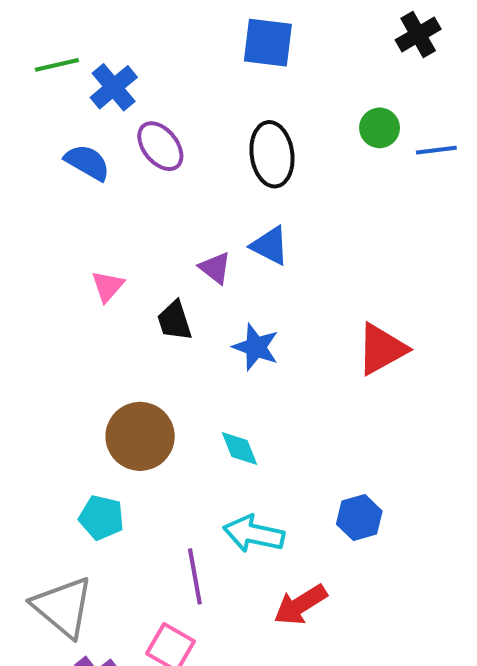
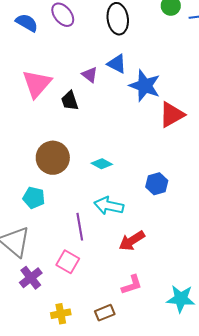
pink triangle: (108, 286) -> (37, 84), size x1.8
blue star: (256, 347) -> (145, 86), moved, size x1.4
cyan diamond: (239, 449) -> (102, 164), turned -40
blue hexagon: (359, 518) -> (157, 184), moved

